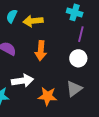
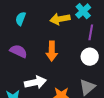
cyan cross: (75, 12) -> (83, 11), turned 35
yellow arrow: (33, 21) -> (60, 19), moved

